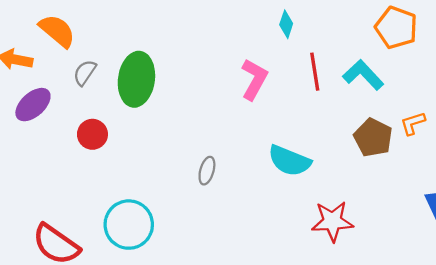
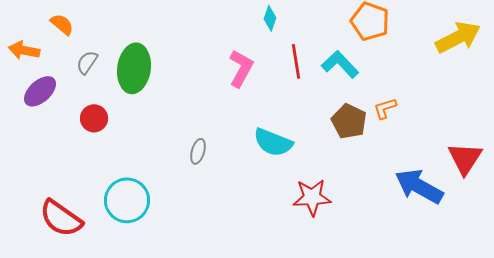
orange semicircle: (57, 31) -> (62, 24), size x0.7

